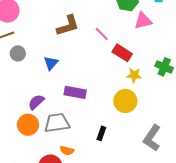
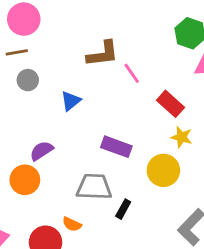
pink line: (102, 34) -> (132, 73), moved
purple rectangle: (75, 92) -> (116, 147), moved
gray trapezoid: (57, 123) -> (94, 187), moved

